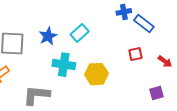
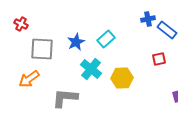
cyan cross: (64, 65) -> (91, 69), turned 30

